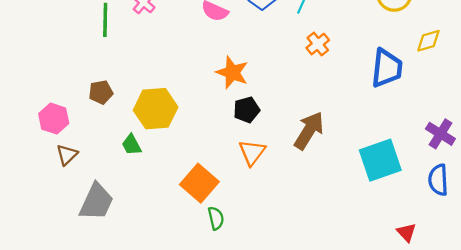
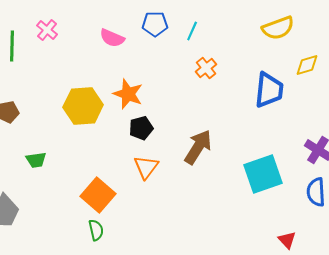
yellow hexagon: (156, 109) -> (83, 106), moved
green trapezoid: (131, 145) -> (36, 160), turned -70
green semicircle: (216, 218) -> (96, 230), moved

